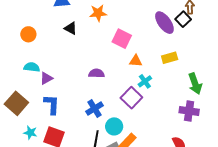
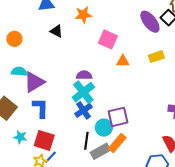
purple triangle: (46, 78) -> (34, 82), size x1.6
cyan cross: (145, 81) -> (83, 92), moved, size x1.6
purple square: (131, 98) -> (118, 117), moved, turned 35

